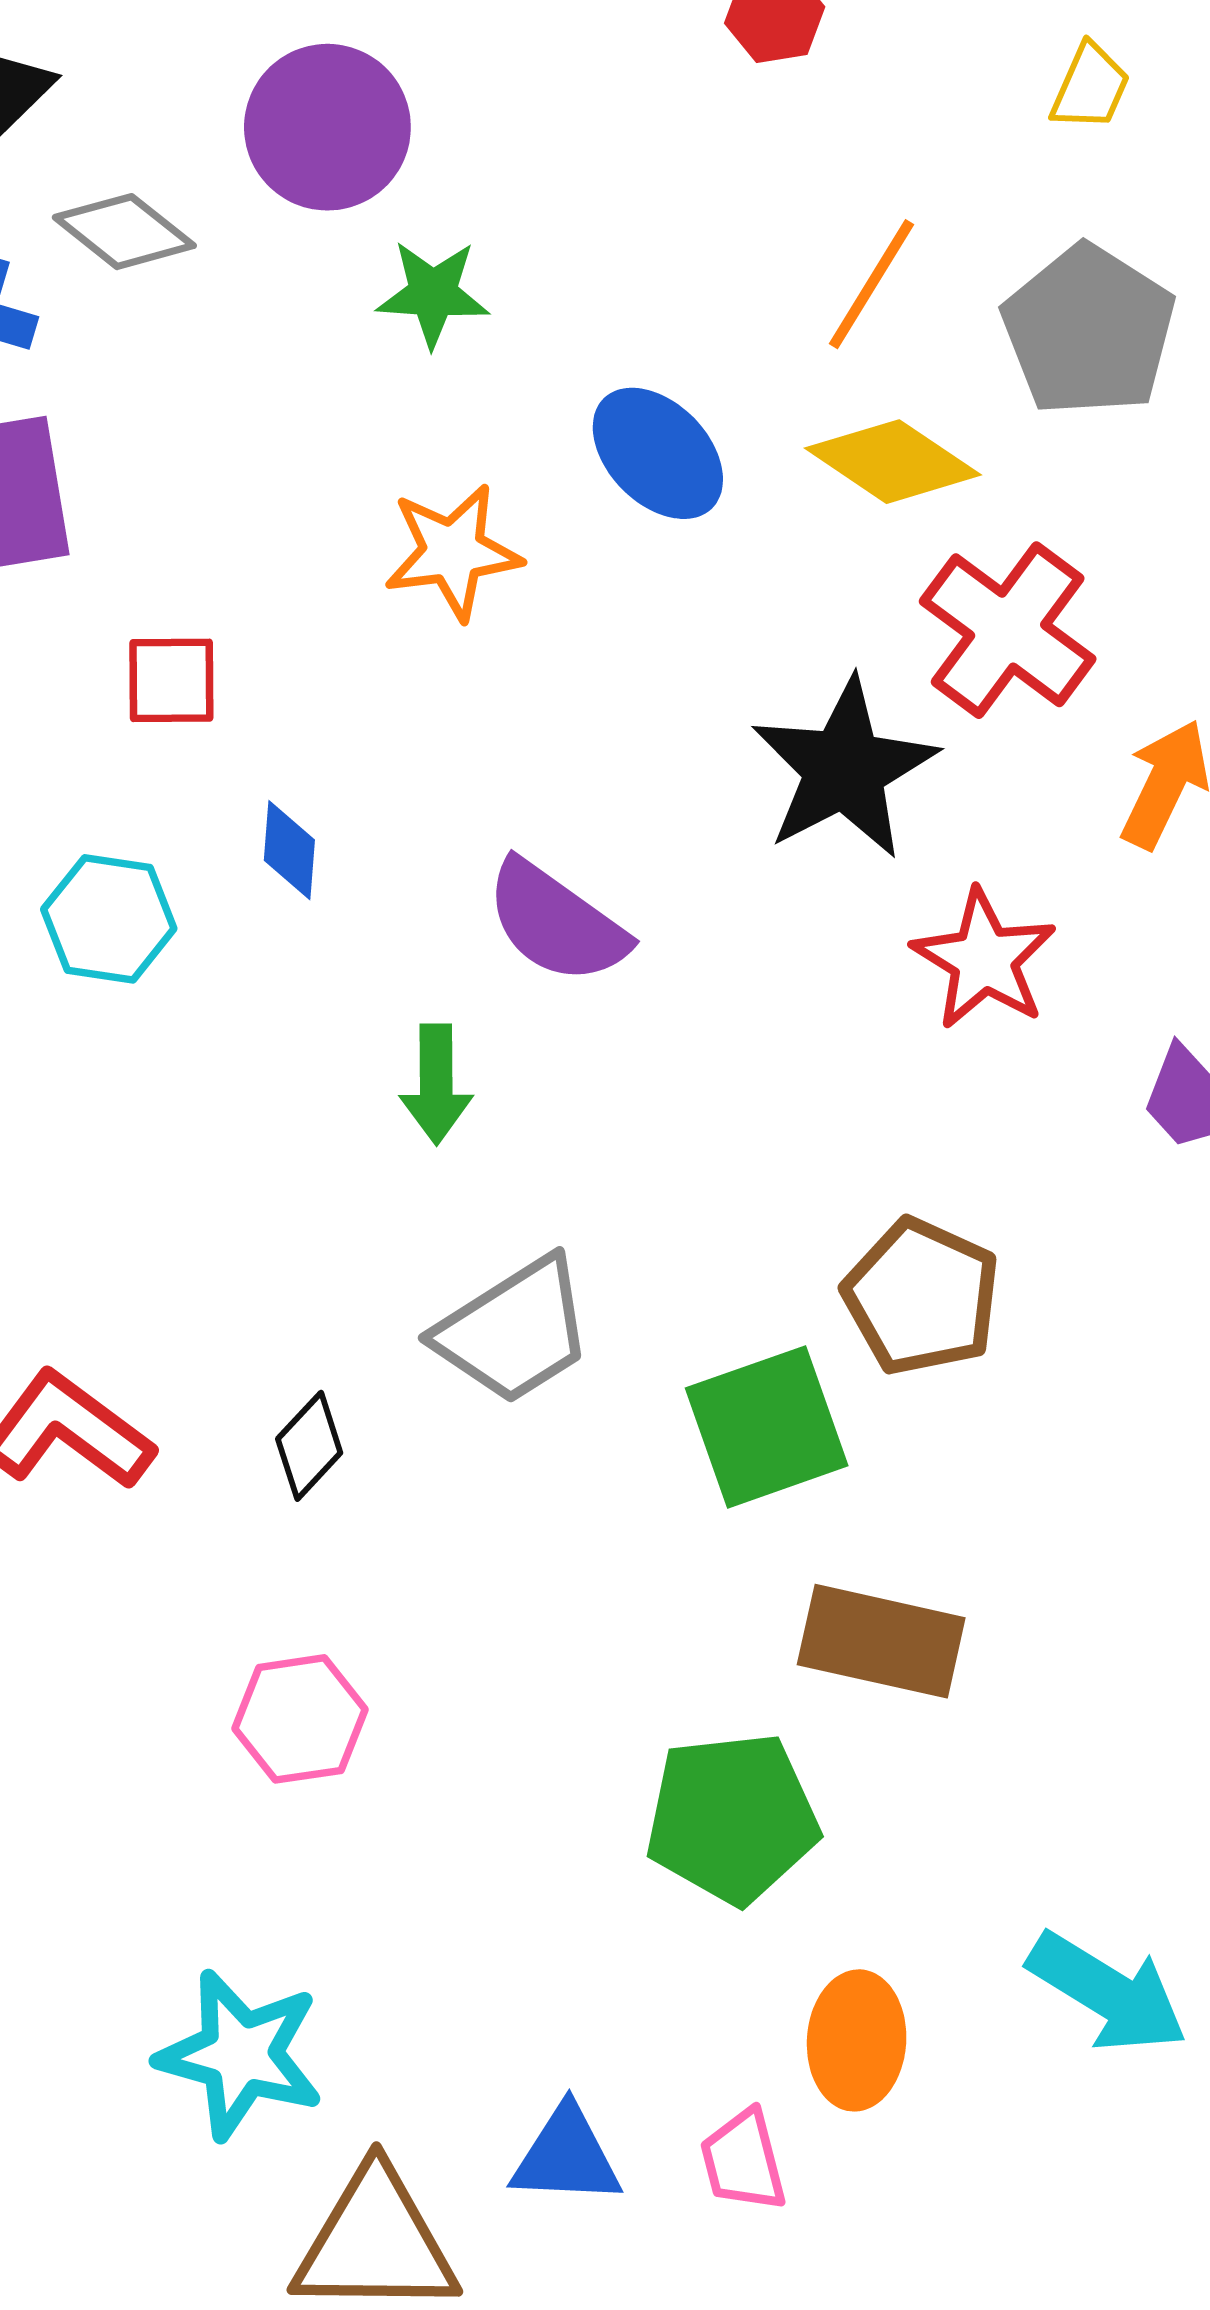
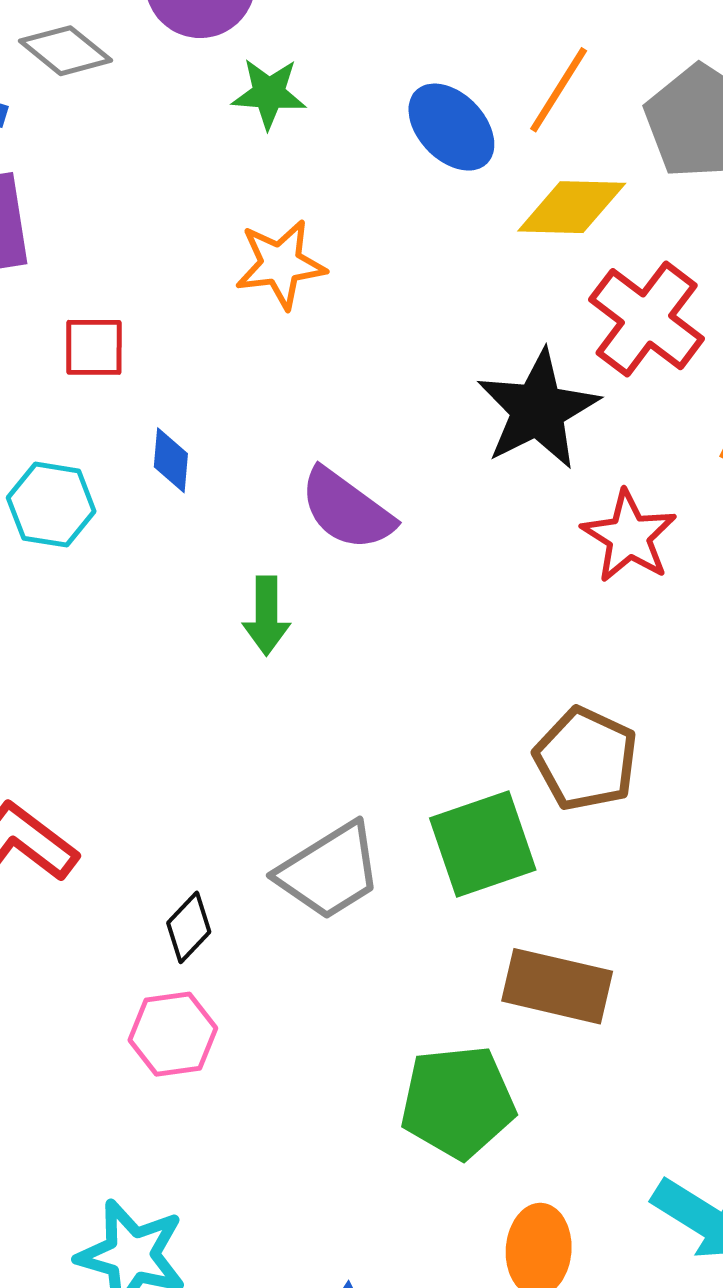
blue ellipse: (658, 453) -> (451, 127), moved
yellow diamond: (893, 462) -> (572, 207), turned -33
gray trapezoid: (514, 1331) -> (330, 871), moved
black diamond: (309, 1446) -> (189, 927), moved

